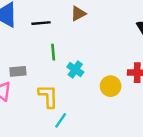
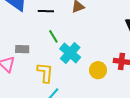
green line: (53, 52) -> (53, 36), turned -32
cyan cross: (75, 70) -> (70, 53), size x1.5

